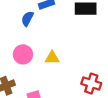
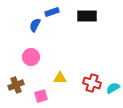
yellow triangle: (52, 58) -> (60, 78), moved

